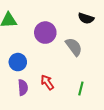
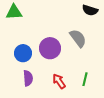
purple circle: (45, 33) -> (50, 48), moved
red arrow: (47, 82) -> (59, 81), moved

